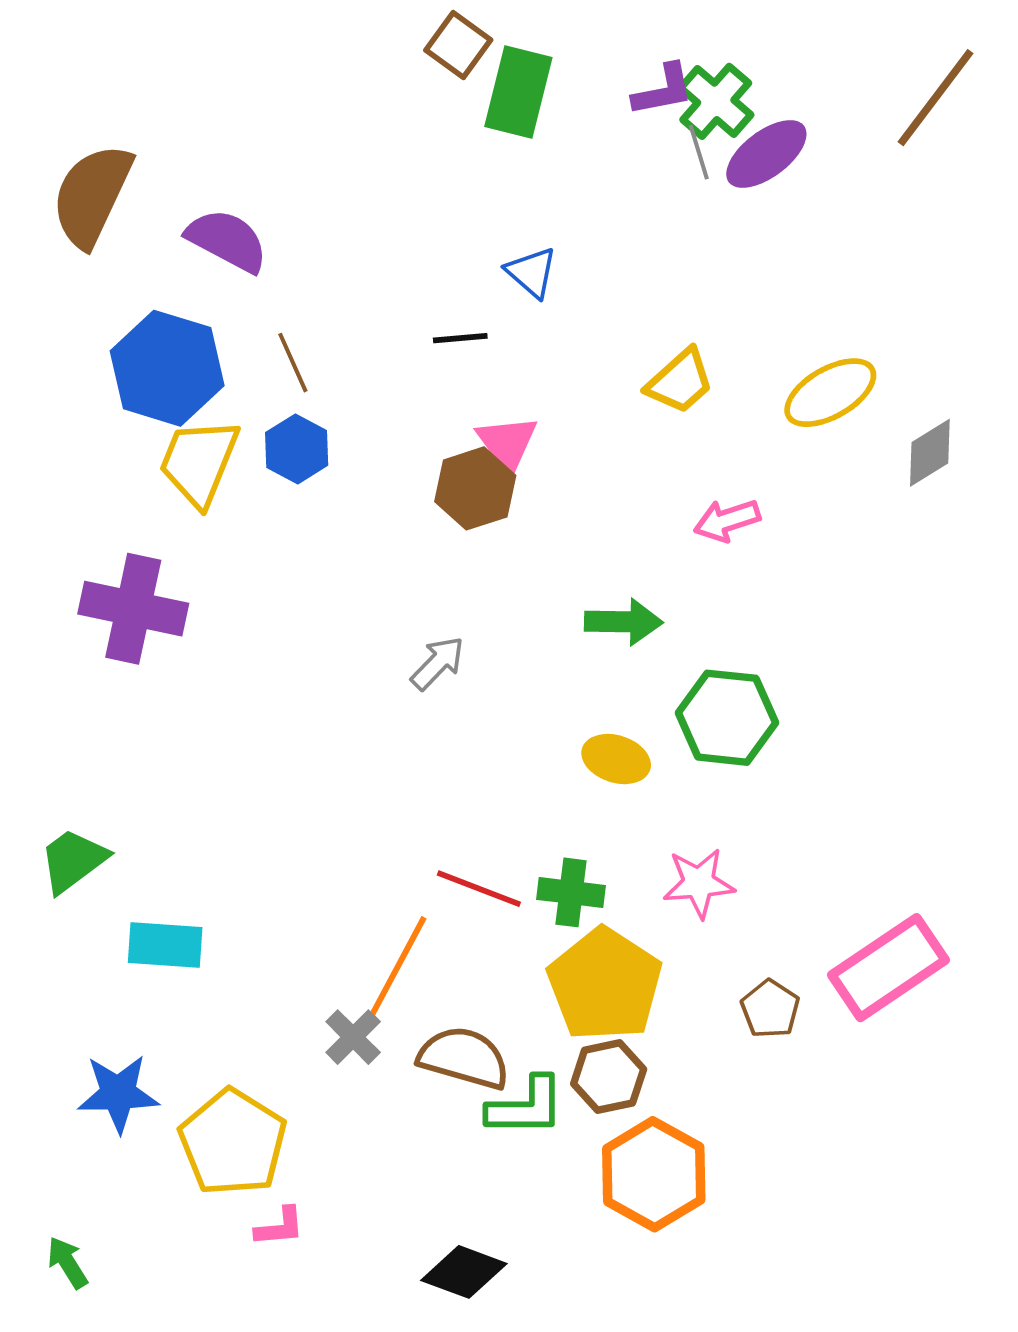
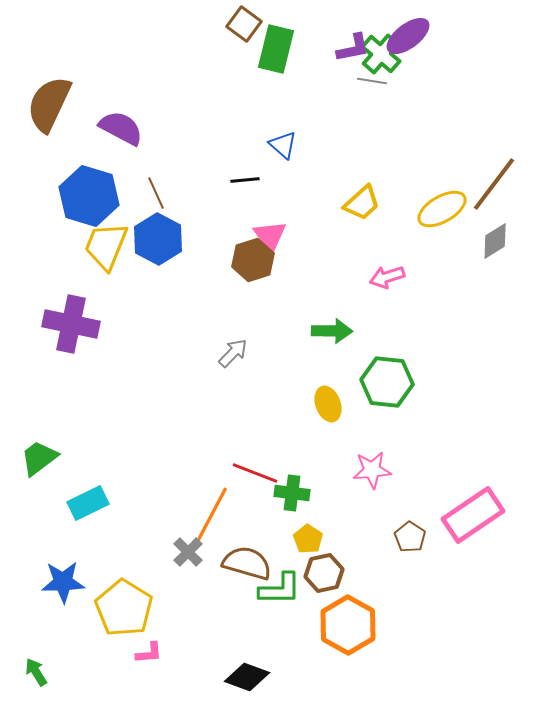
brown line: (936, 98) -> (494, 184), moved
gray line: (699, 152) -> (372, 81), turned -64
purple ellipse: (766, 154) -> (408, 36), moved
blue hexagon: (297, 449) -> (158, 239), size x1.4
yellow ellipse: (616, 759) -> (328, 404), turned 52
green cross: (571, 892) -> (292, 493), moved
cyan rectangle: (165, 945) -> (88, 503), turned -30
yellow pentagon: (605, 984) -> (308, 539), moved, size x0.5

